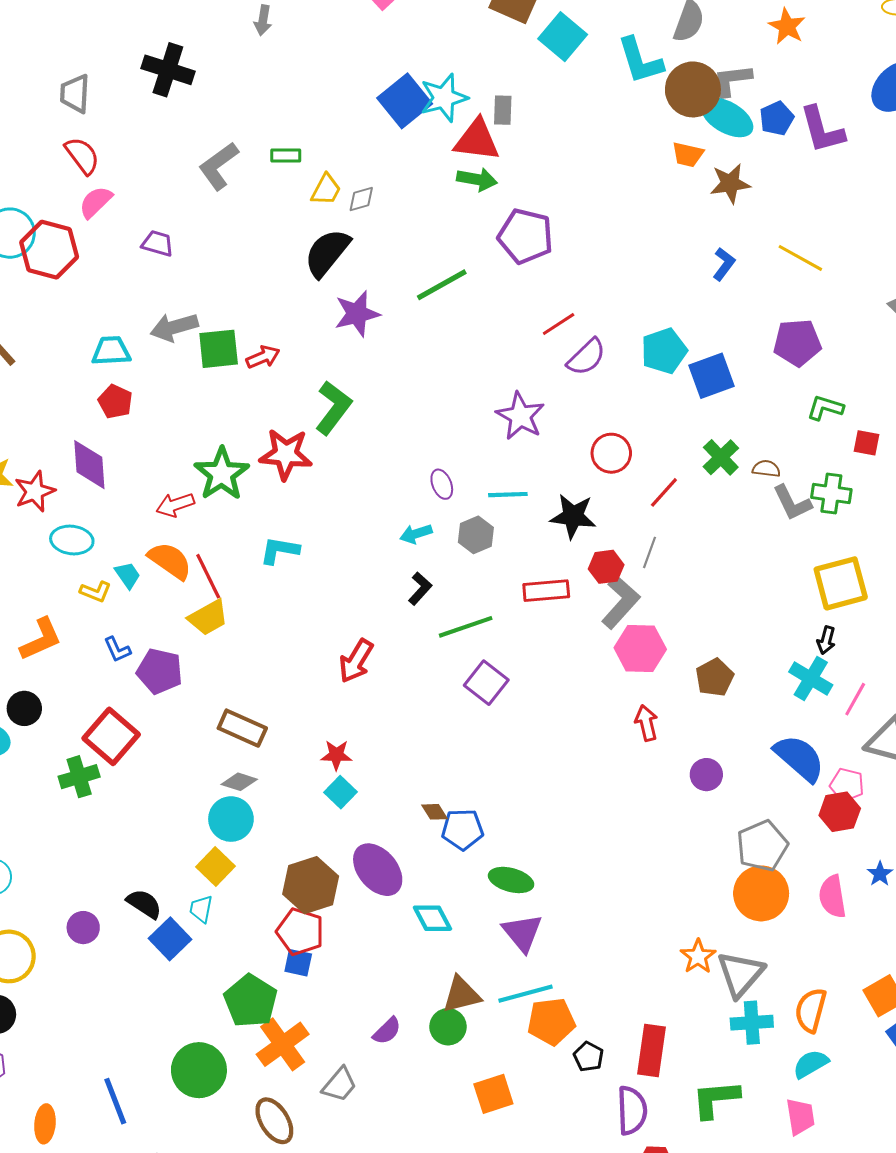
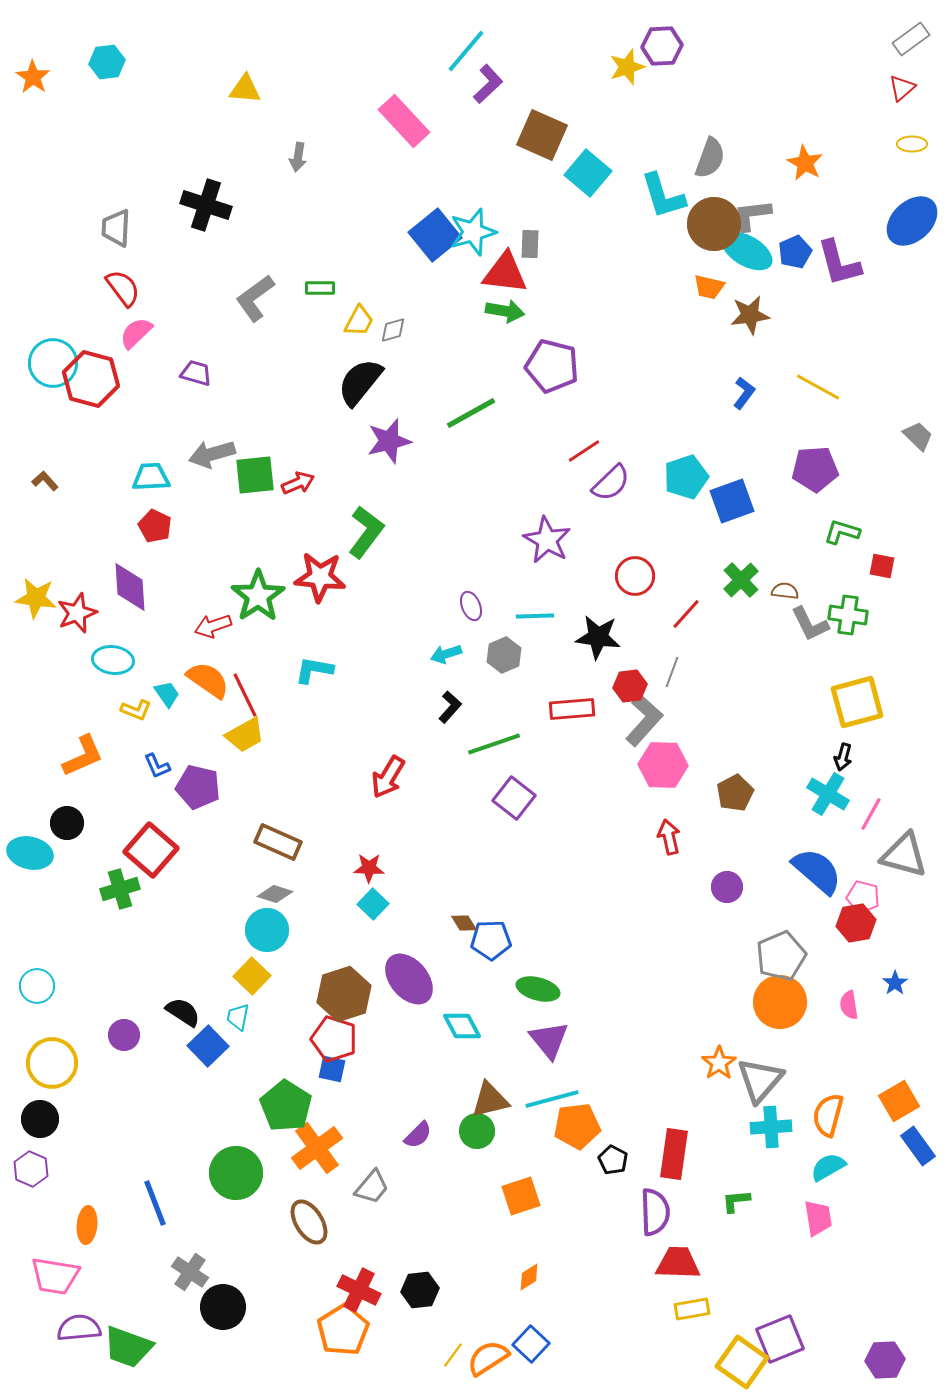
pink semicircle: (832, 897) -> (849, 1005), size x0.7
green L-shape: (716, 1099) -> (736, 1201), size x0.6

